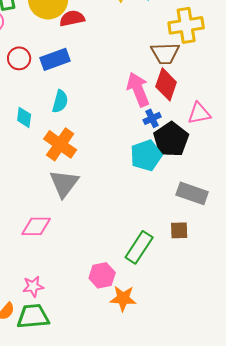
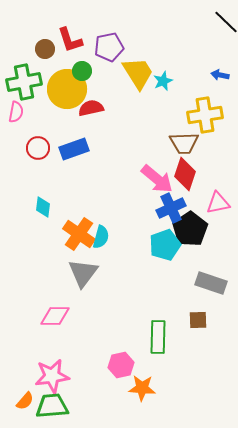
pink arrow: (138, 89) -> (157, 179), turned 152
cyan semicircle: (60, 101) -> (101, 237), moved
blue cross: (152, 118) -> (171, 208), size x1.6
green rectangle: (139, 247) -> (158, 337), turned -32
pink star: (33, 286) -> (52, 376), size x1.6

